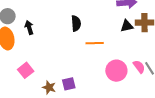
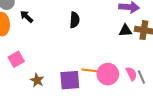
black arrow: (29, 27) -> (27, 17), turned -40
orange line: (95, 43) -> (91, 71), moved
purple square: (69, 84) -> (70, 80), moved, size x1.5

